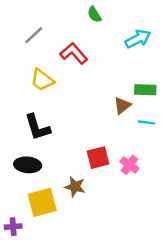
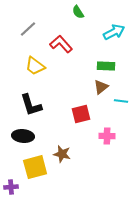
green rectangle: (145, 90) -> (106, 66), moved
red square: (98, 158) -> (81, 114), moved
pink cross: (129, 165) -> (107, 136), turned -35

